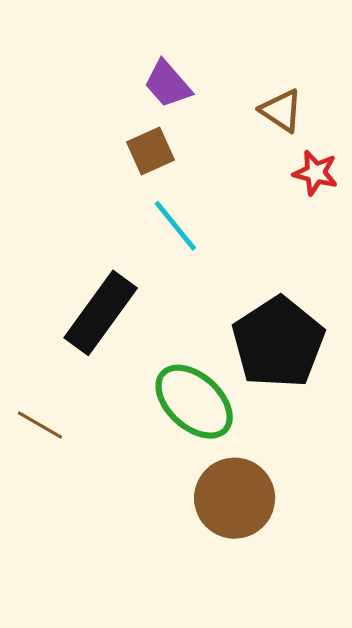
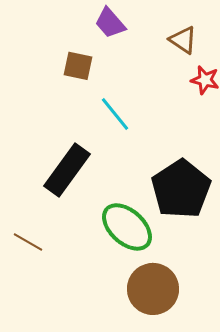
brown square: (151, 151) -> (78, 66), moved, turned 36

